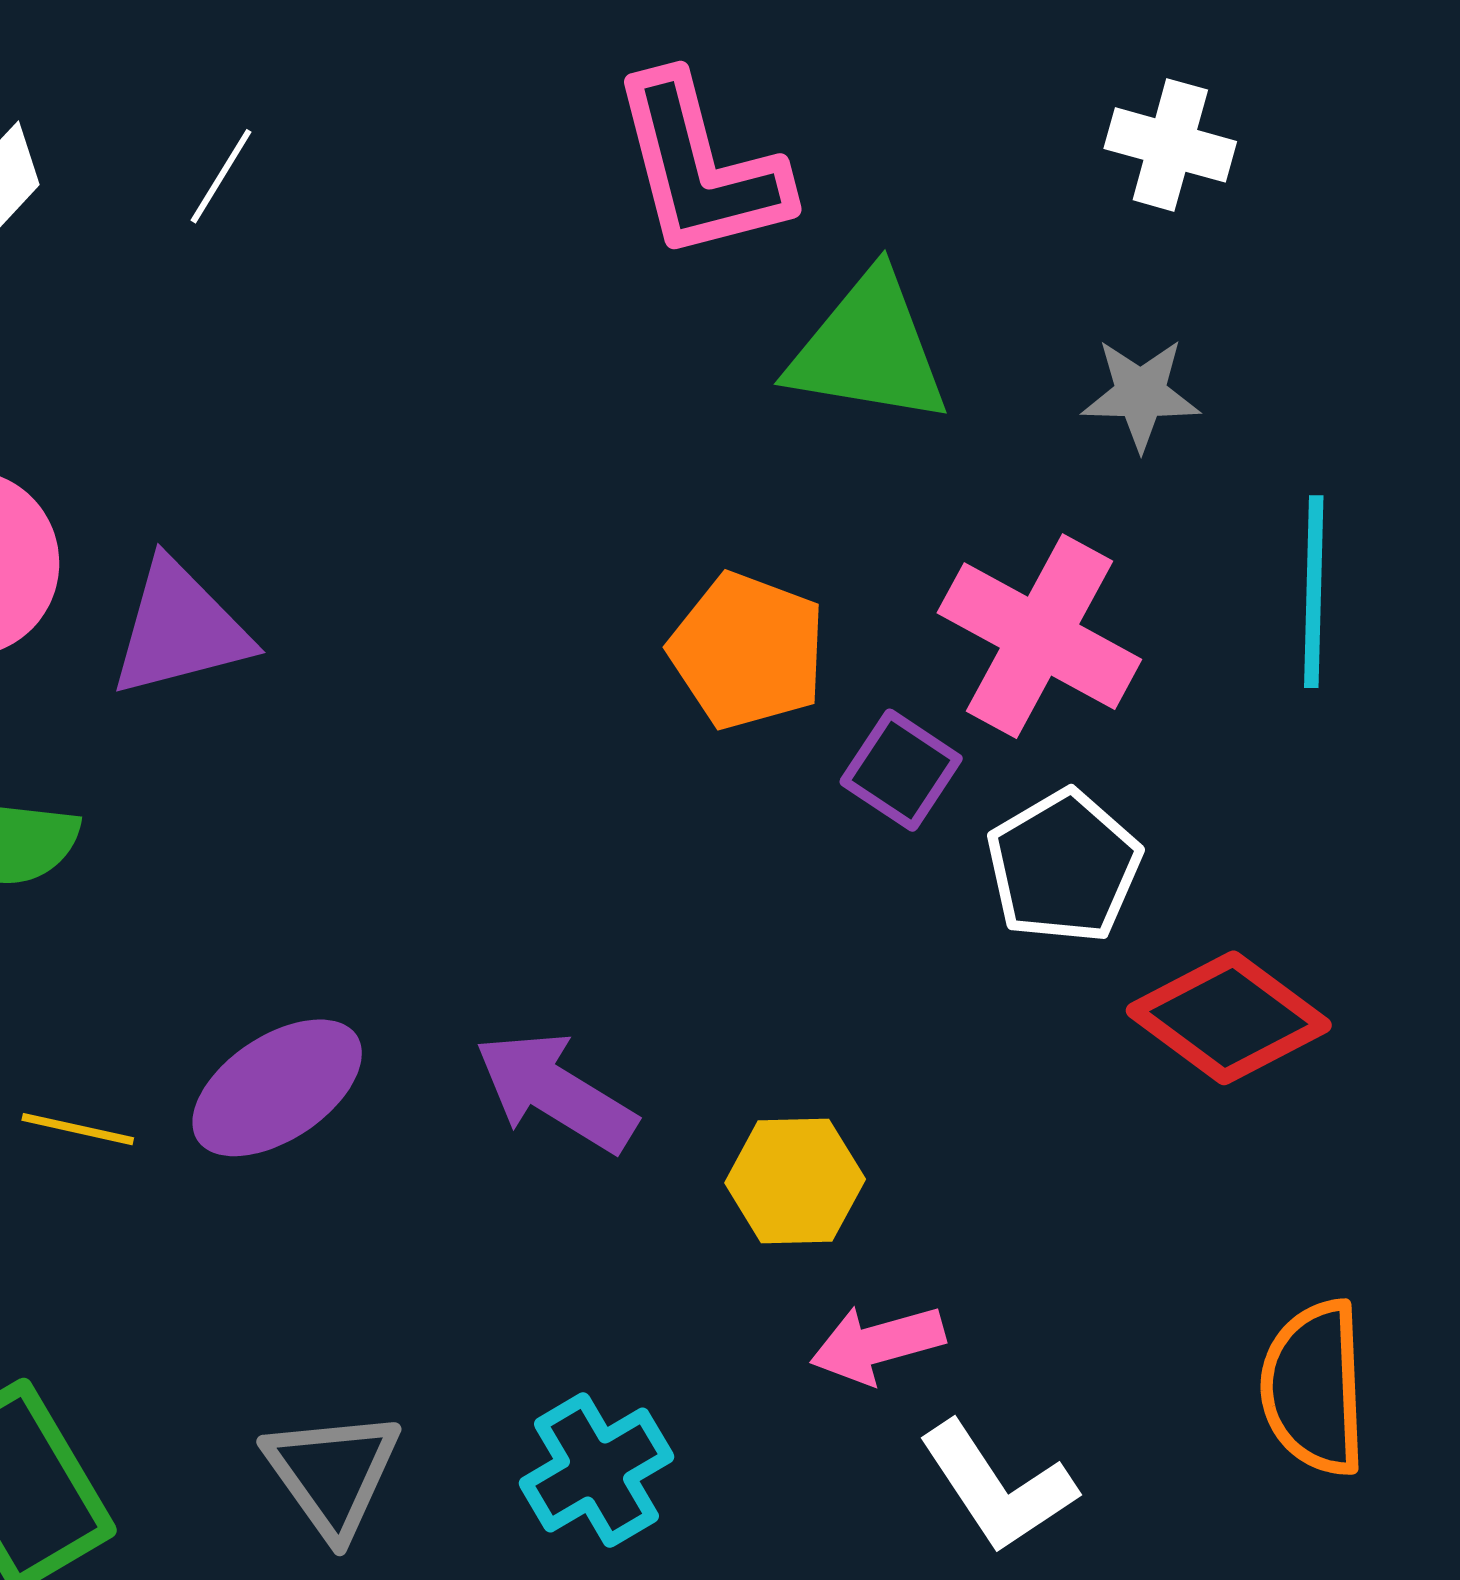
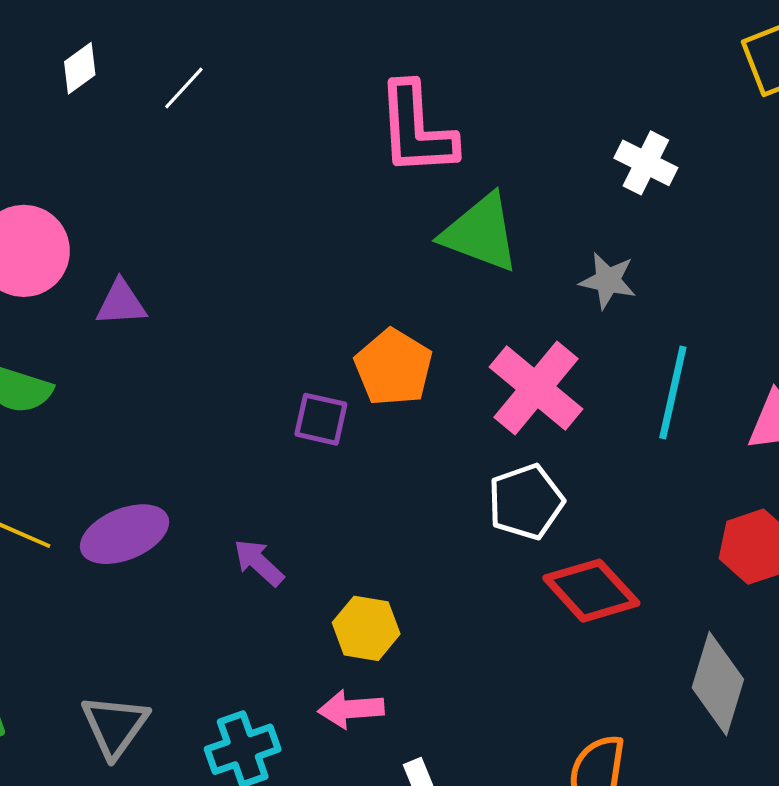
purple triangle: (180, 629) -> (121, 303), size x0.7
purple square: (901, 770) -> (321, 419), moved, turned -32
purple arrow: (556, 1092) -> (259, 563), size x0.7
pink arrow: (877, 1344) -> (351, 709), moved

